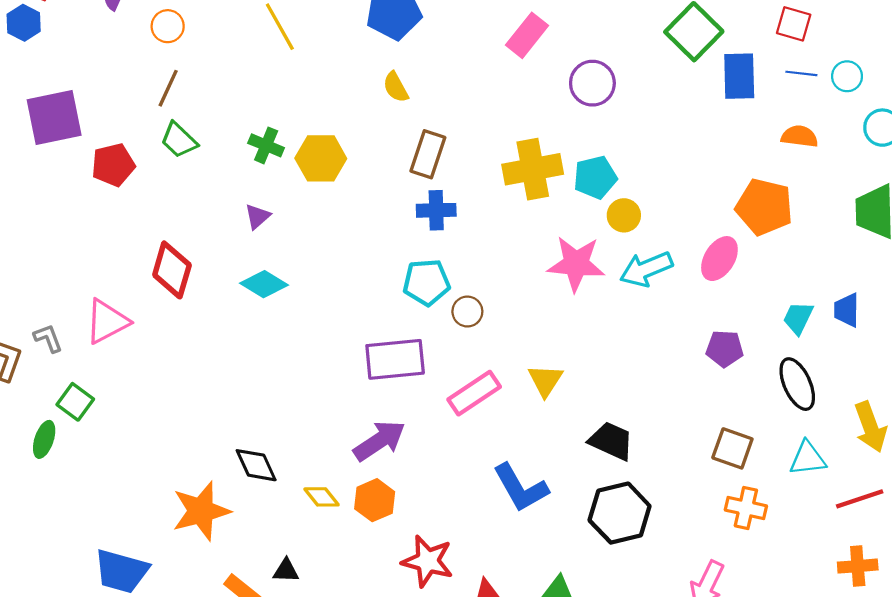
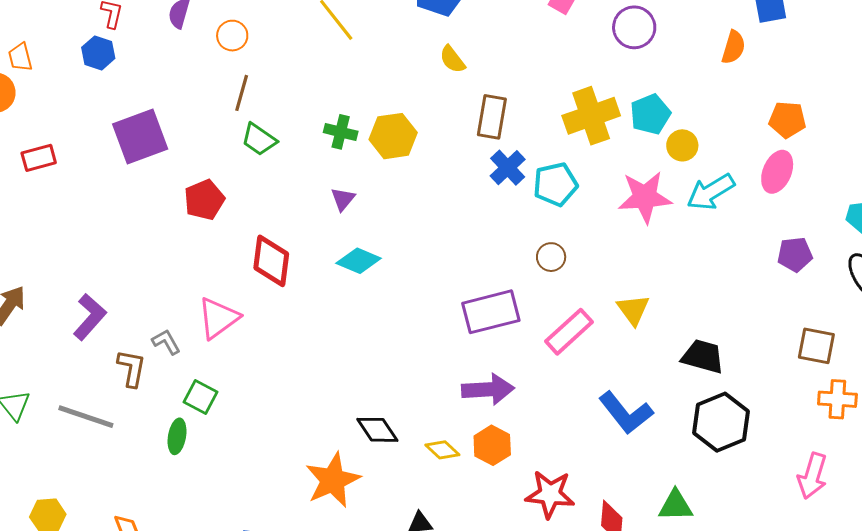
orange semicircle: (800, 136) -> (733, 47), moved, turned 108
red pentagon: (113, 165) -> (204, 200), moved
orange pentagon: (764, 207) -> (787, 120), moved, size x0.7
blue cross: (436, 210) -> (508, 168), turned -33
cyan pentagon: (426, 282) -> (555, 184), moved
purple arrow: (379, 441) -> (488, 389), turned 39

